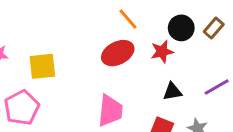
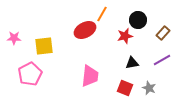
orange line: (128, 19) -> (102, 14), turned 70
brown rectangle: (214, 28) -> (163, 33), moved
red ellipse: (118, 53) -> (85, 30), moved

